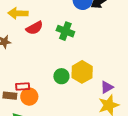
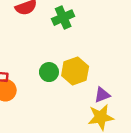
green cross: (65, 31) -> (63, 18), turned 36

